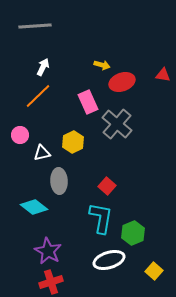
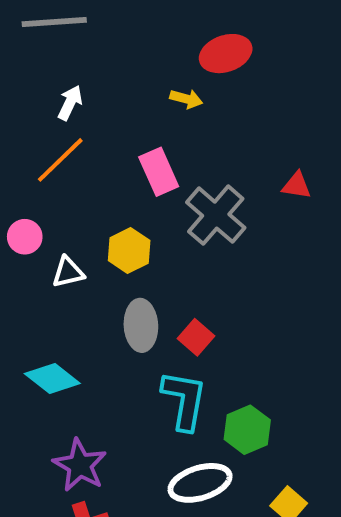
red triangle: (163, 75) -> (297, 186), moved
red ellipse: (122, 82) -> (226, 54), moved
gray ellipse: (59, 181) -> (141, 325), moved

